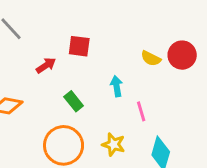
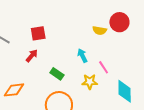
red square: (79, 46) -> (38, 33), moved
yellow star: (113, 144) -> (90, 82), moved

